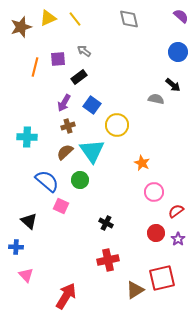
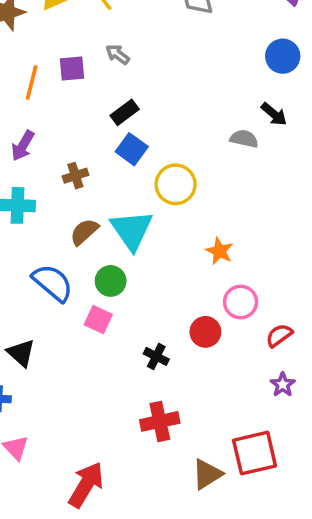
black rectangle: (79, 77) -> (125, 112), moved
purple arrow: (64, 103) -> (23, 146), moved
brown cross: (68, 126) -> (75, 176), moved
pink square: (61, 206) -> (98, 320), moved
red circle: (156, 233) -> (205, 332), moved

